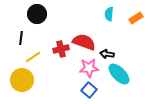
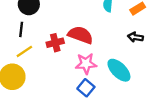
black line: (21, 38) -> (21, 29), moved
black arrow: (107, 54) -> (135, 37), moved

